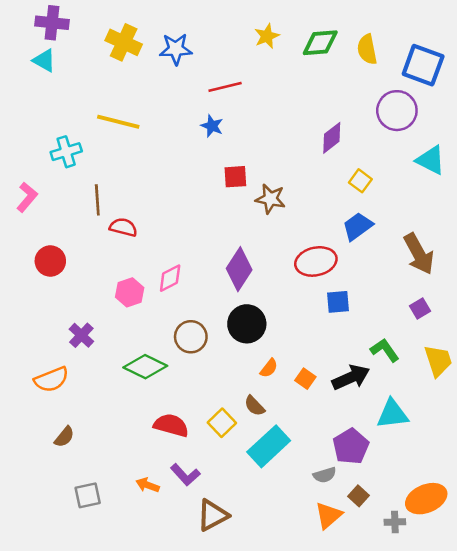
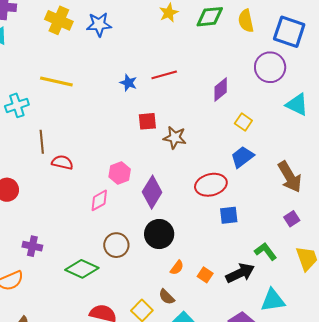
red line: (225, 87) -> (164, 75), moved
pink hexagon: (130, 292) -> (120, 173), moved
purple cross: (81, 335) -> (32, 246), turned -30

